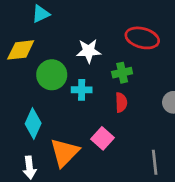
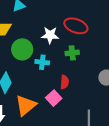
red ellipse: (142, 38) -> (76, 26), moved
red semicircle: (121, 102) -> (65, 82), moved

